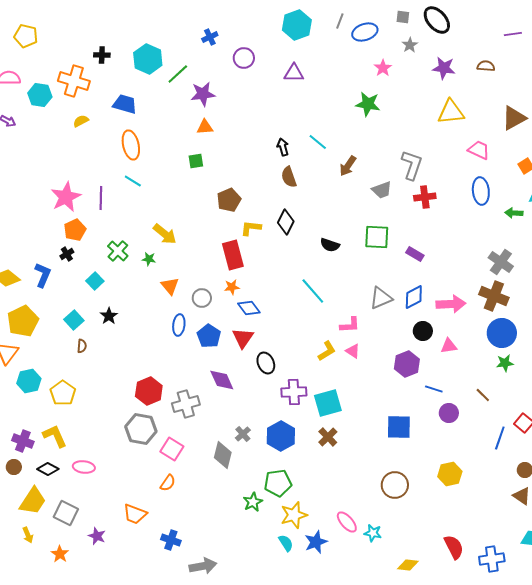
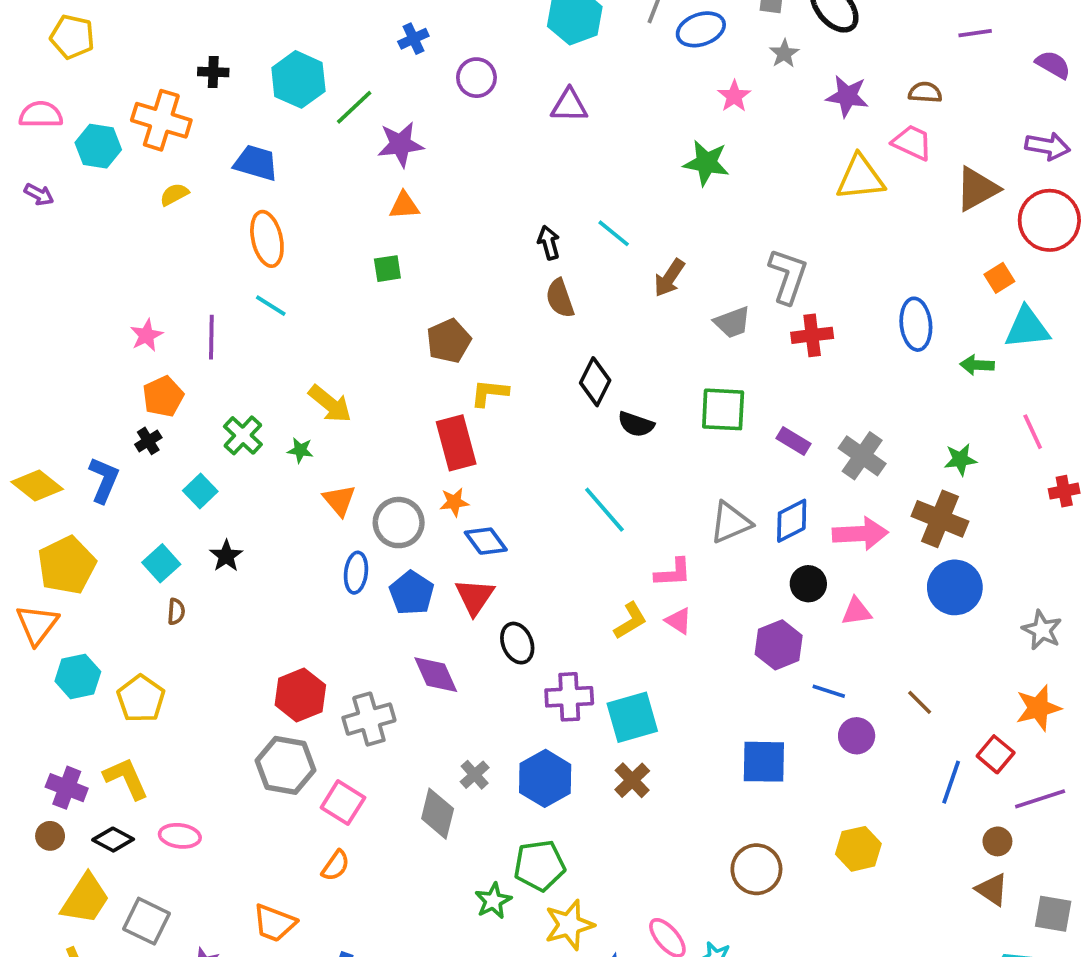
pink trapezoid: (479, 150) -> (912, 142), moved
pink star: (66, 197) -> (146, 335), size x0.6
black diamond: (286, 222) -> (595, 382), moved
gray cross: (501, 262) -> (862, 456), moved
gray circle: (202, 298) -> (399, 523), size x1.4
green star: (505, 363) -> (960, 460), moved

